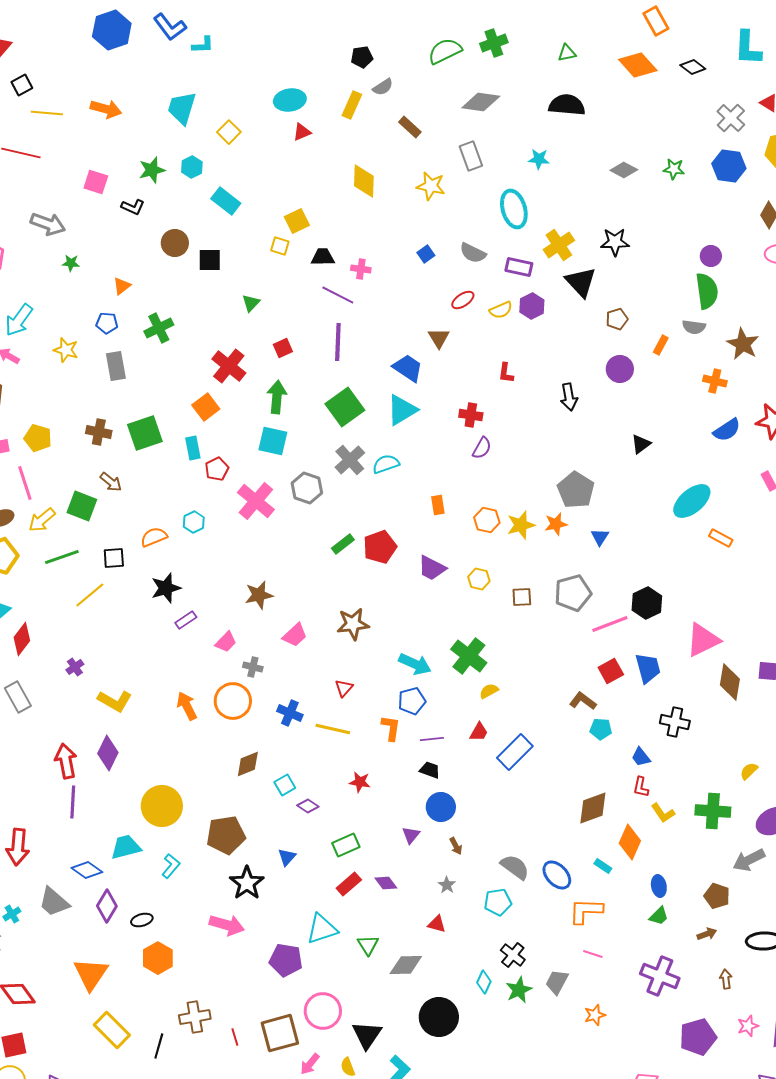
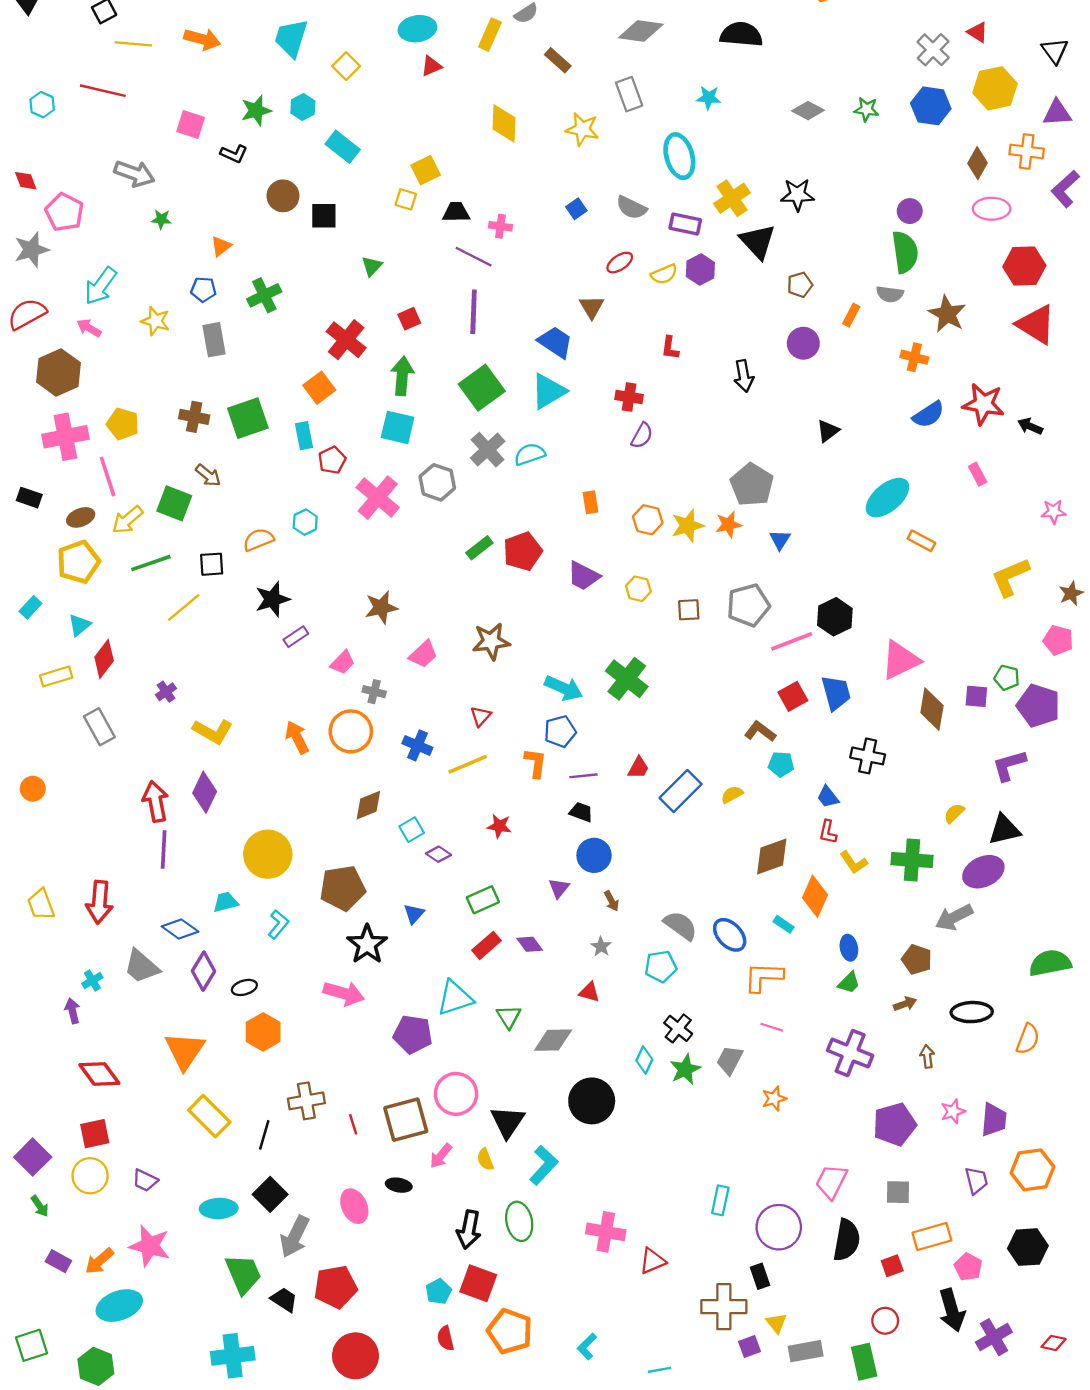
yellow semicircle: (489, 691) -> (732, 795), moved
yellow line: (333, 729) -> (468, 764), turned -36
cyan trapezoid: (126, 847) -> (226, 902), size x0.7

